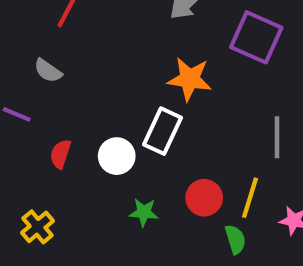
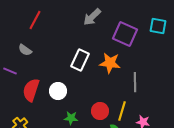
orange star: (190, 79) -> (110, 63), moved
white rectangle: (162, 131) -> (80, 60), moved
red semicircle: (60, 154) -> (31, 90), size x1.6

